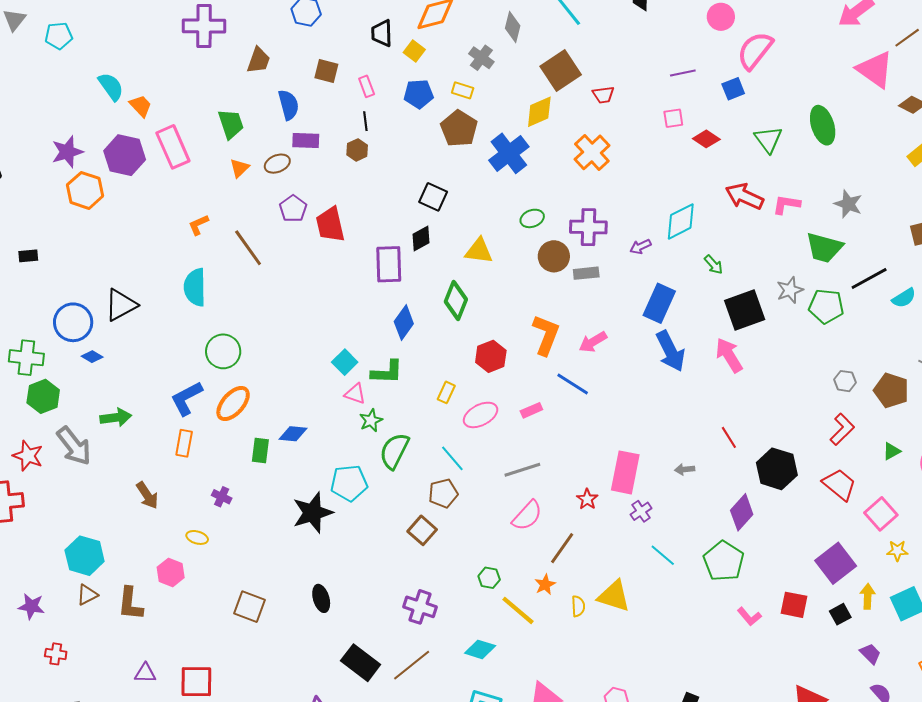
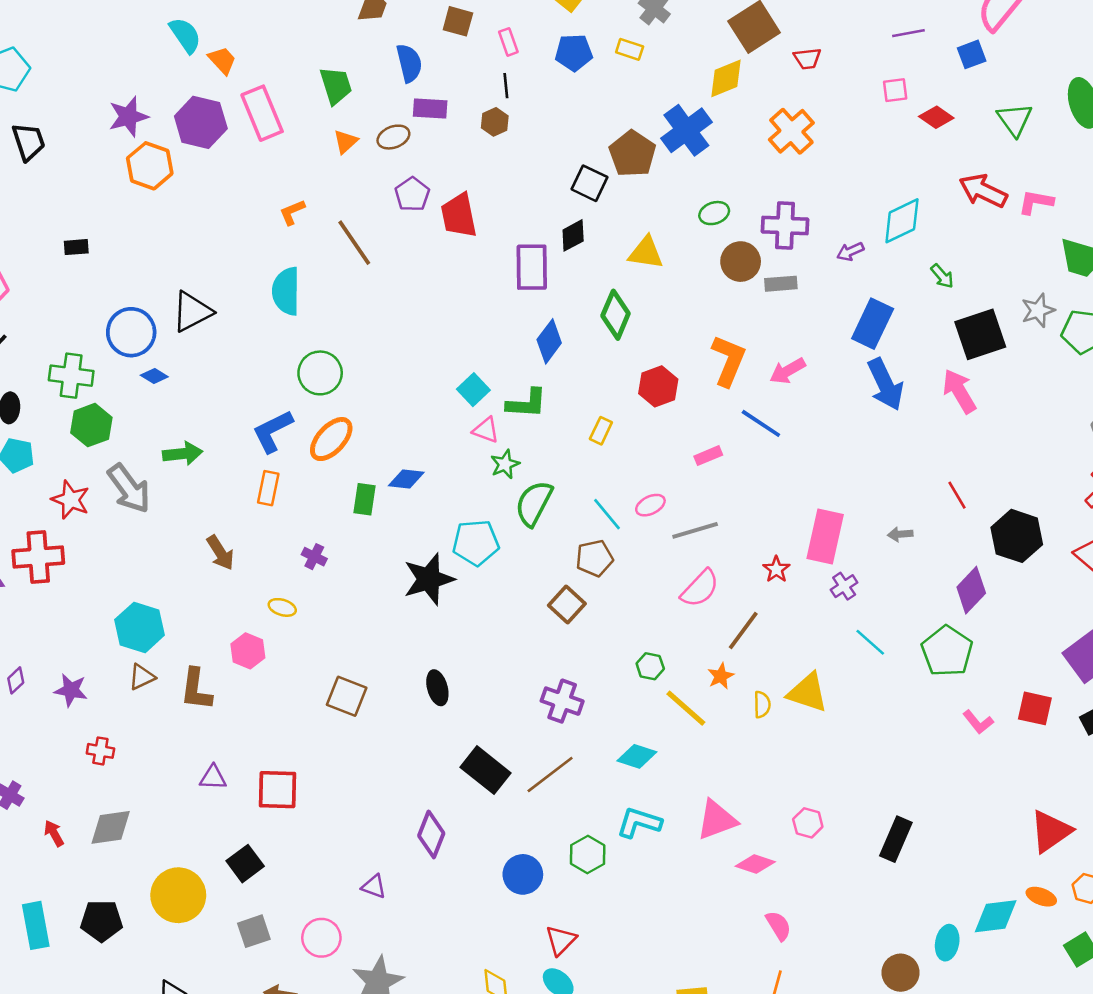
brown pentagon: (459, 129) -> (632, 154), moved
pink ellipse: (481, 415) -> (650, 505), moved, size x0.7

